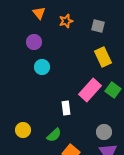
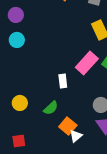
purple circle: (34, 42) -> (16, 15), moved
cyan circle: (42, 67) -> (17, 40), moved

